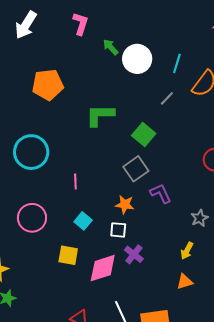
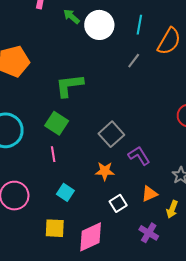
green square: (144, 135) -> (57, 123), moved
white square: (118, 230) -> (118, 203), moved, turned -30
purple cross: (134, 254) -> (149, 233), moved
orange triangle: (185, 282) -> (149, 194), moved

